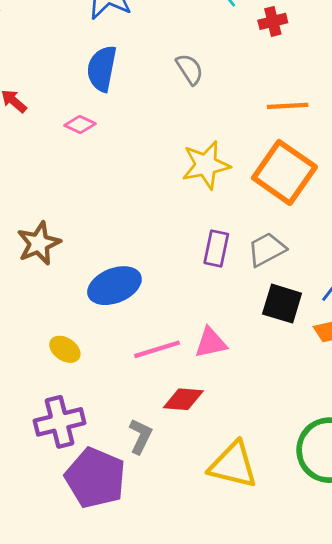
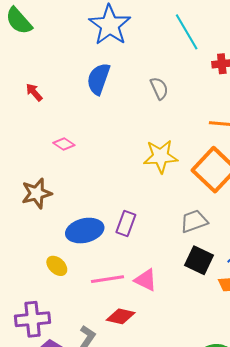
pink diamond: (80, 125) -> (64, 144), moved
purple rectangle: (216, 248) -> (126, 224), moved
pink triangle: (211, 343) -> (146, 280), turned 30
yellow ellipse: (65, 349) -> (57, 266), moved

